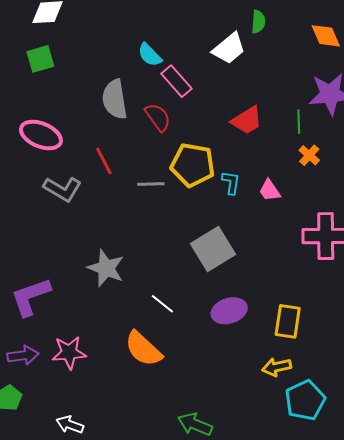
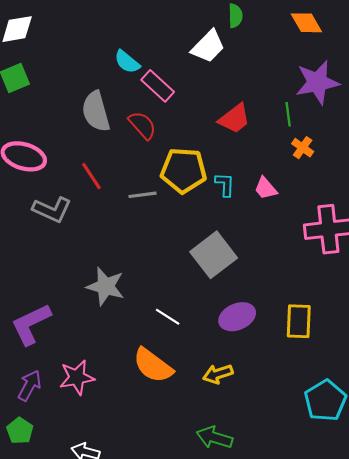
purple arrow: (23, 355) -> (30, 385), turned -48
yellow arrow: (277, 367) -> (218, 374), moved

